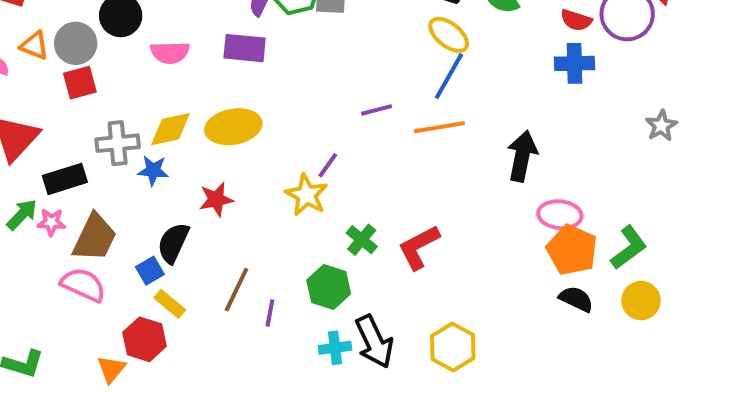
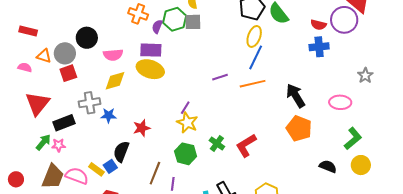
yellow ellipse: (449, 35) -> (254, 36), turned 75
yellow ellipse: (233, 127) -> (150, 69), moved, turned 32
yellow diamond: (170, 129) -> (115, 81), moved
black arrow: (522, 156) -> (296, 96), turned -40
purple line: (328, 165) -> (185, 108), moved
pink ellipse: (560, 215) -> (340, 102), moved
brown trapezoid: (95, 238) -> (53, 177), moved
orange pentagon: (572, 250) -> (299, 128), moved
green hexagon: (329, 287) -> (186, 154), moved
yellow rectangle: (170, 304) -> (96, 169), moved

